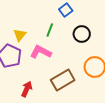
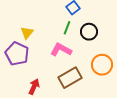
green line: (50, 30) -> (67, 28), moved
pink L-shape: (41, 52) -> (61, 50), moved

